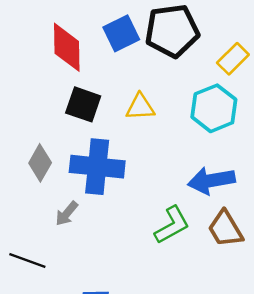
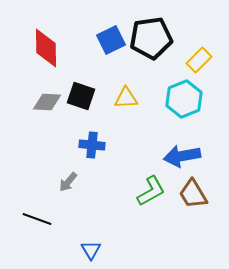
red diamond: (67, 47) -> (46, 48), moved
gray diamond: (40, 163) -> (47, 102), moved, turned 64
blue cross: (97, 167) -> (92, 145), size x0.6

